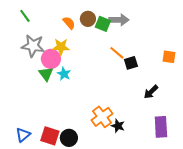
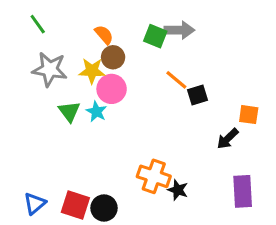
brown circle: (88, 19) -> (113, 57), moved
orange square: (169, 57) -> (249, 115), moved
pink circle: (51, 59) -> (112, 89), moved
orange cross: (102, 117) -> (154, 176), turned -35

